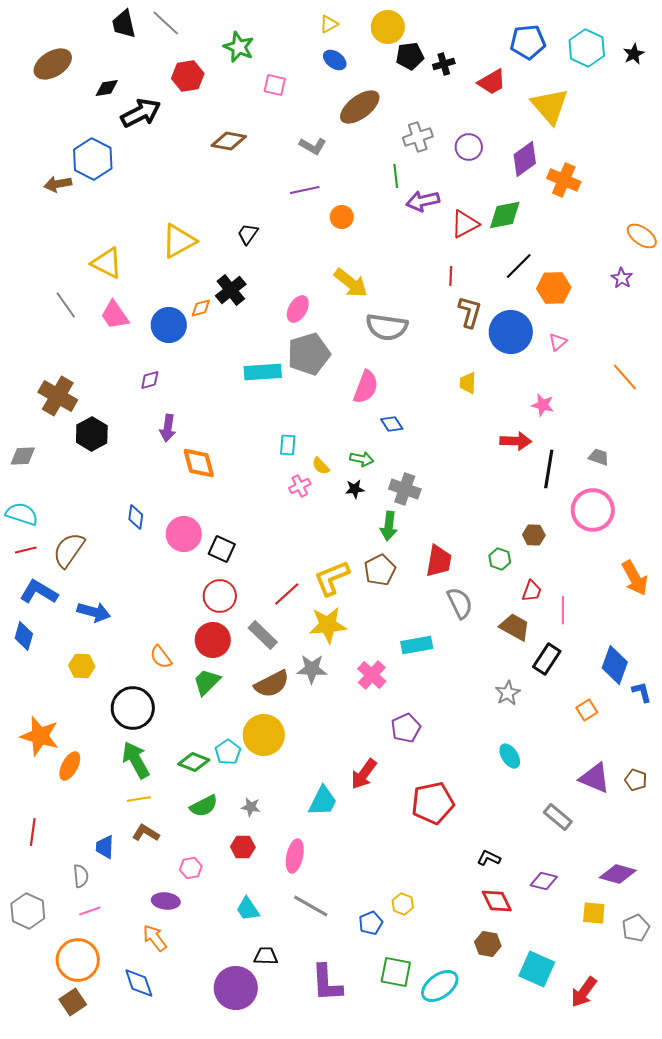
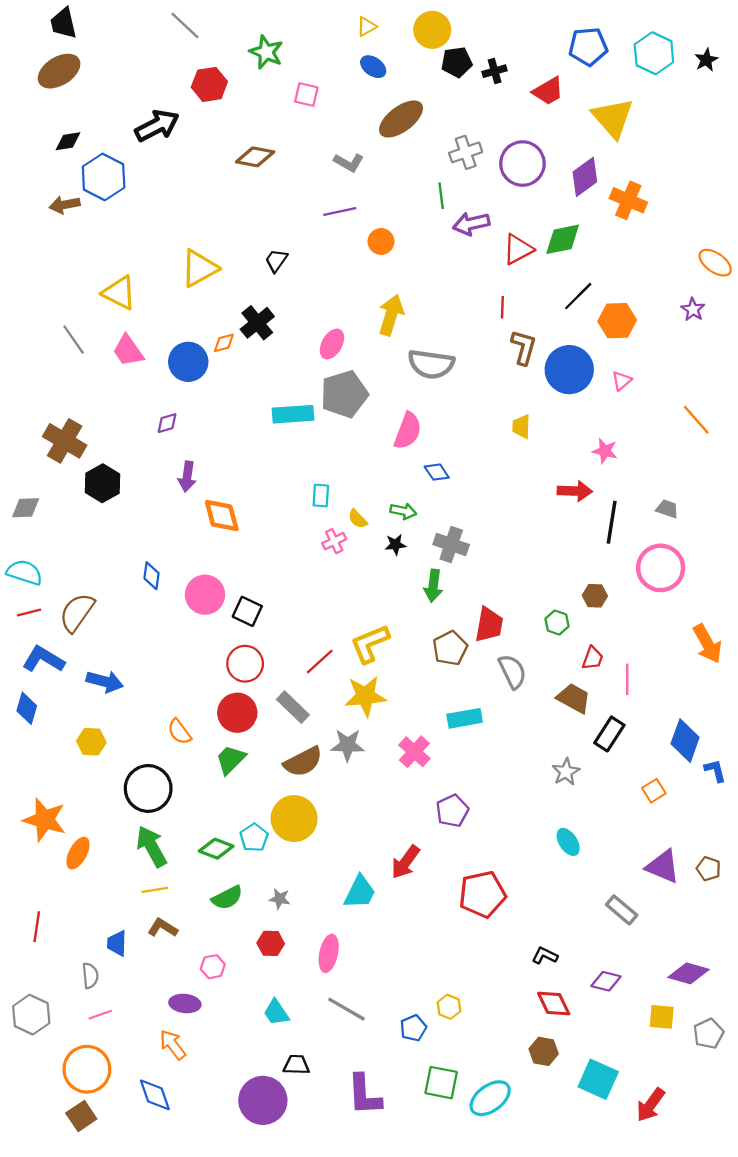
black trapezoid: (124, 24) -> (63, 23), moved
black diamond: (107, 88) -> (68, 141), moved
purple circle: (469, 147) -> (522, 164), size x1.5
yellow arrow: (351, 283) -> (391, 315), turned -111
brown pentagon: (380, 570) -> (450, 648), moved

